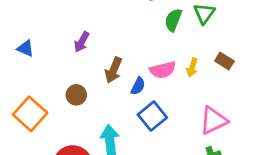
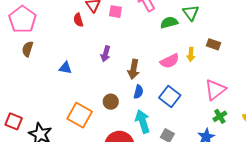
green semicircle: (173, 20) -> (169, 23), turned 66
blue semicircle: (138, 86) -> (138, 92), moved
brown circle: (76, 95) -> (111, 102), moved

